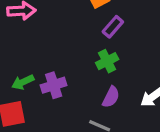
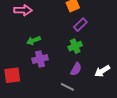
green arrow: (23, 82) -> (33, 40), moved

